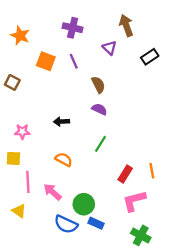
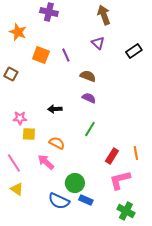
brown arrow: (126, 25) -> (104, 15), moved
purple cross: (73, 28) -> (49, 12), moved
brown semicircle: (98, 85) -> (88, 76), turned -42
yellow square: (13, 158) -> (29, 134), moved
pink line: (28, 182) -> (14, 163), moved, turned -30
pink arrow: (52, 192) -> (46, 162), moved

